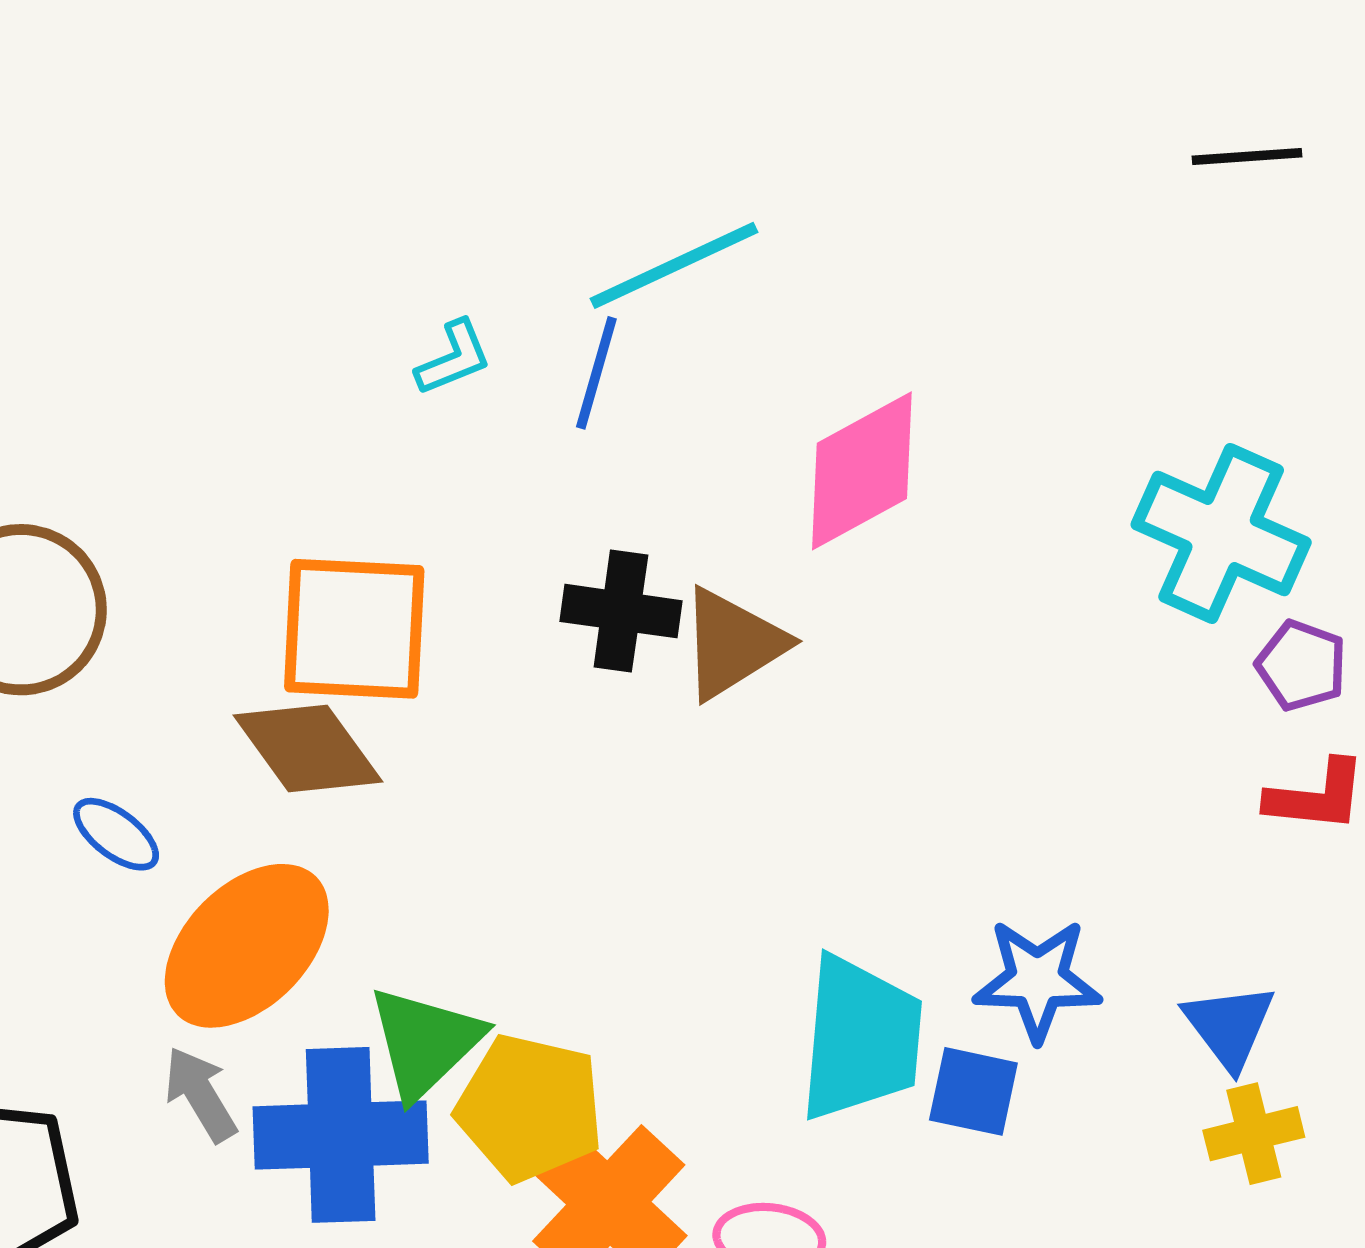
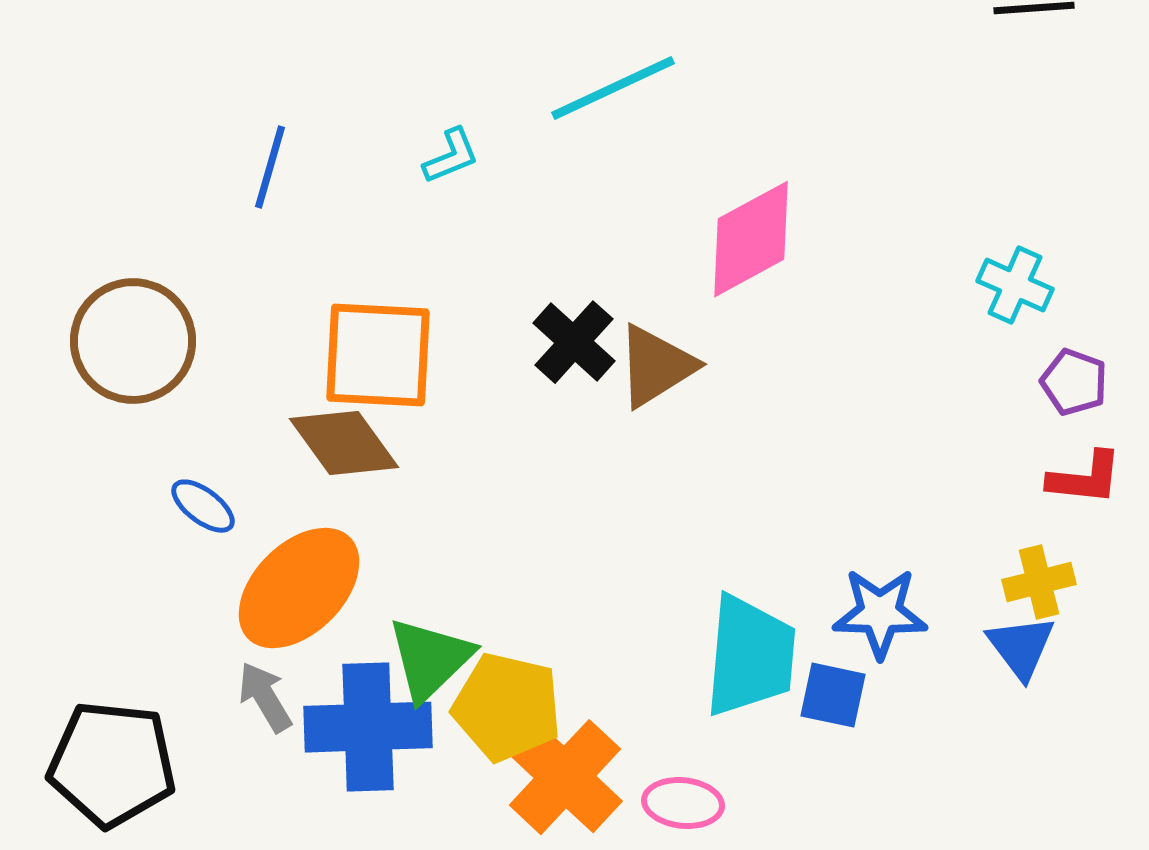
blue line: (596, 373) -> (270, 167), moved
cyan cross: (1221, 533) -> (1015, 285), size x0.6
black cross: (621, 611) -> (574, 342), turned 34
yellow cross: (1254, 1134) -> (1039, 582), moved

